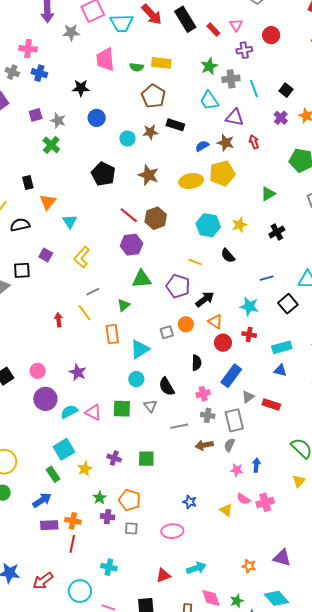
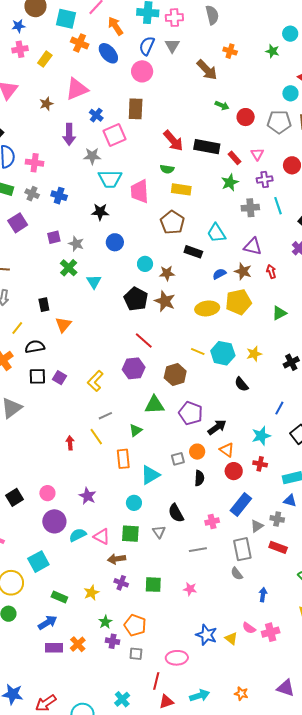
black rectangle: (185, 19) -> (207, 147), turned -50
cyan trapezoid: (122, 23) -> (110, 179), moved
pink cross: (28, 49) -> (35, 163), moved
pink trapezoid: (105, 59) -> (140, 191), moved
green star: (209, 66) -> (230, 182), moved
green semicircle: (137, 67) -> (167, 169), moved
cyan line: (254, 89) -> (278, 206), moved
cyan trapezoid: (209, 101) -> (216, 233), moved
brown star: (150, 132) -> (167, 273), moved
black pentagon: (103, 174) -> (136, 299), moved
green triangle: (268, 194) -> (279, 313), moved
brown hexagon: (156, 218) -> (175, 374), moved
cyan triangle: (70, 221) -> (94, 282), moved
purple hexagon: (131, 245) -> (134, 368), moved
yellow line: (195, 262) -> (198, 352), moved
black square: (22, 270) -> (37, 376), moved
blue line: (267, 278) -> (279, 408), turned -48
cyan star: (249, 306) -> (261, 436), turned -30
black semicircle: (197, 363) -> (199, 478), moved
cyan circle: (136, 379) -> (134, 503), moved
red rectangle: (271, 404) -> (278, 547), moved
gray cross: (208, 415) -> (277, 519), moved
gray line: (179, 426) -> (198, 550), moved
brown arrow: (204, 445) -> (117, 559), moved
gray semicircle: (229, 445) -> (237, 574), turned -64
cyan square: (64, 449) -> (38, 562), moved
pink star: (237, 470) -> (190, 589), moved
green rectangle: (53, 474) -> (59, 597), turned -35
blue star: (190, 502) -> (206, 635), moved, size x1.5
orange cross: (73, 521) -> (78, 644), turned 35
red line: (72, 544) -> (156, 681), moved
orange star: (249, 566) -> (241, 694), moved
cyan cross: (109, 567) -> (122, 699), moved, turned 35

